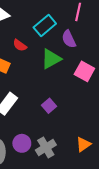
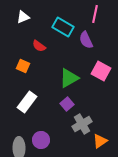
cyan rectangle: (45, 25) -> (63, 27), turned 70
green triangle: (51, 59) -> (69, 78), moved
gray cross: (46, 147) -> (82, 124), moved

